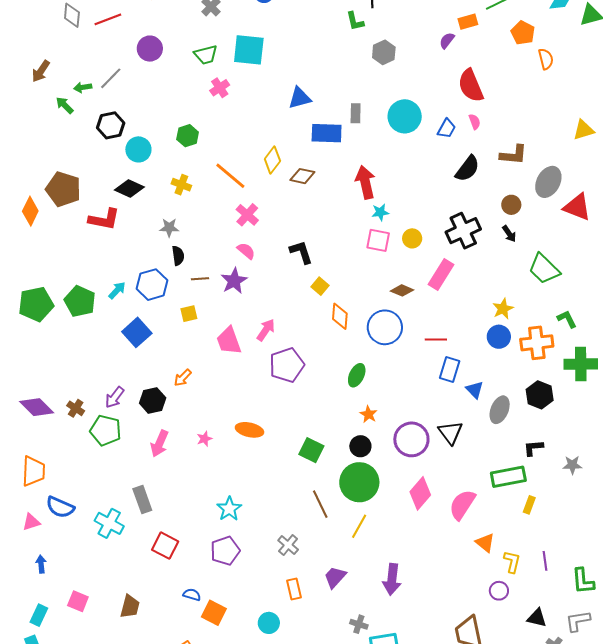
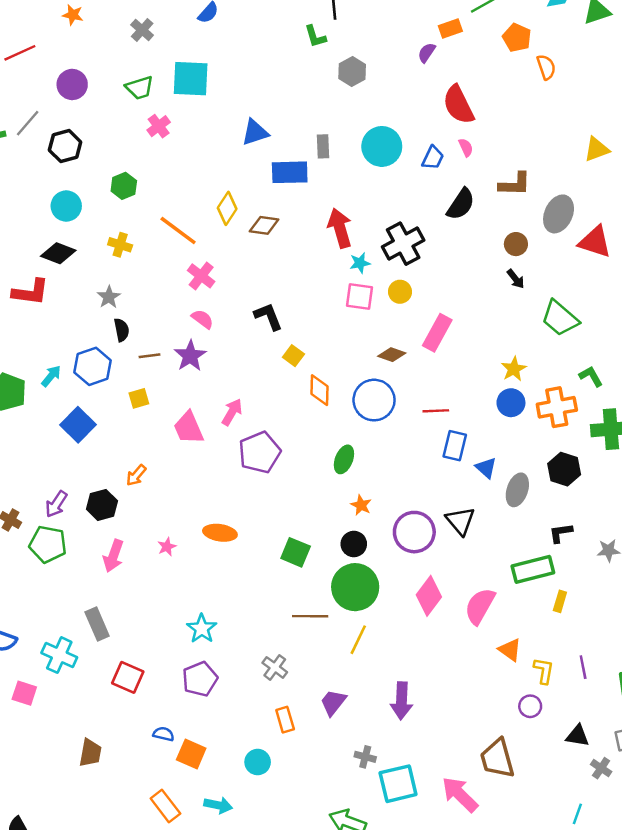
black hexagon: (111, 125) -> (65, 146), moved
gray star: (169, 228) -> (109, 297), turned -30
black cross: (463, 231) -> (403, 244), moved
brown line: (320, 504) -> (310, 616), turned -60
pink square: (78, 601) -> (24, 693), moved

